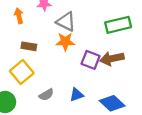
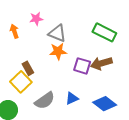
green rectangle: (118, 25) -> (104, 32), turned 45
brown rectangle: (29, 46) -> (28, 68), moved, turned 56
gray semicircle: (46, 95) -> (45, 100), size x1.5

